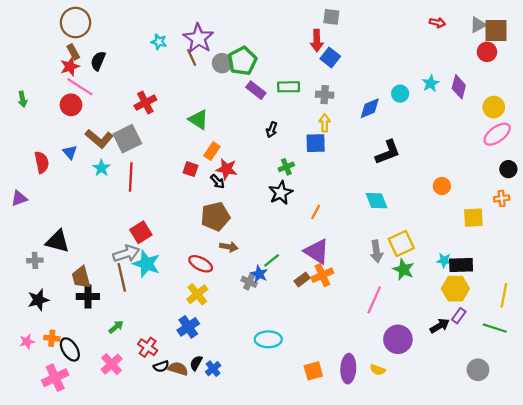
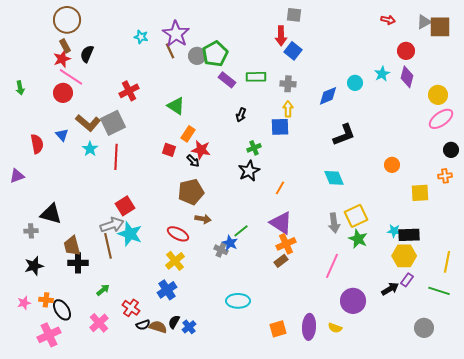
red circle: (487, 52) -> (406, 51), moved
brown rectangle: (302, 280) -> (281, 261), moved

